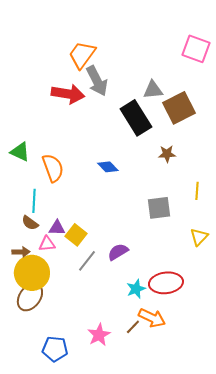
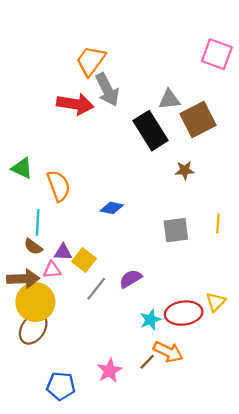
blue diamond: (108, 167) -> (112, 208), moved, turned -35
yellow line: (197, 191) -> (218, 223), moved
yellow triangle: (199, 237) -> (216, 302), moved
brown arrow: (21, 252) -> (23, 279), size x1.6

